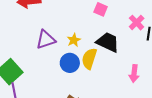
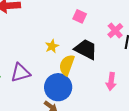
purple triangle: (46, 40) -> (21, 73), moved
blue circle: (70, 63) -> (58, 87), moved, size x1.4

